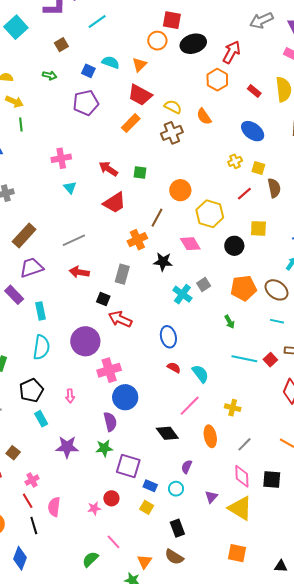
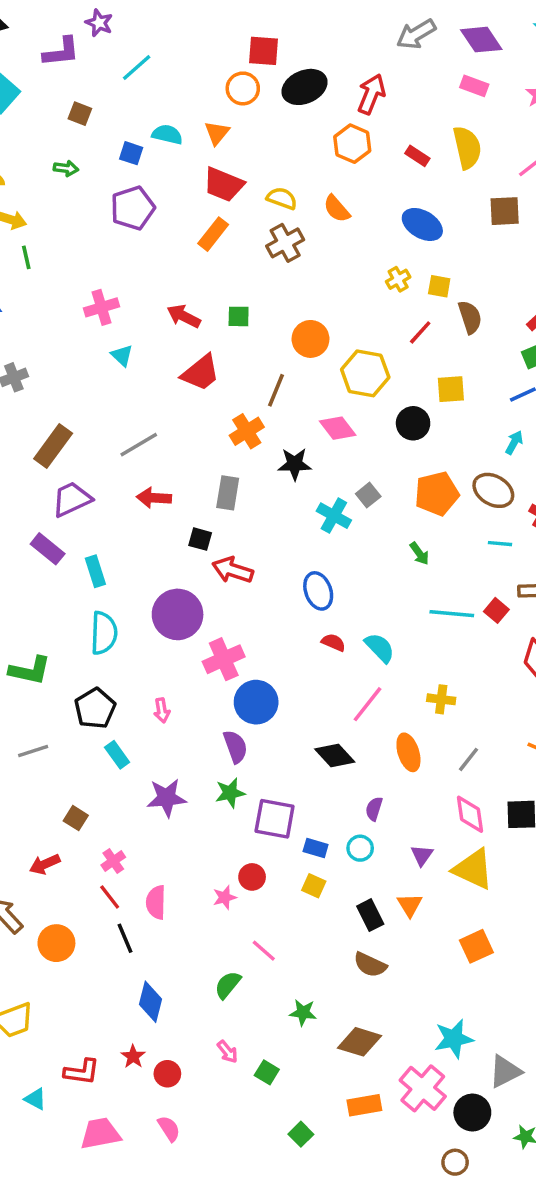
brown square: (61, 45) -> (80, 114), turned -32
orange square: (237, 553) -> (476, 946), turned -30
blue diamond: (20, 558) -> (150, 1002), moved
orange triangle: (144, 562) -> (410, 905), moved

